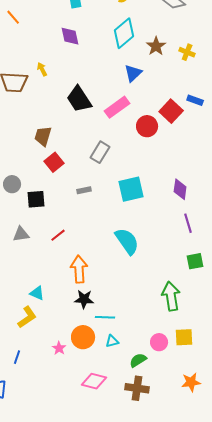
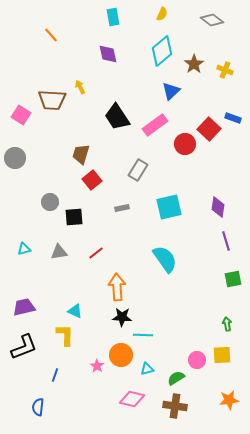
green arrow: (171, 296) -> (227, 324), moved, size x0.5
yellow L-shape: (27, 317) -> (65, 335), turned -55
cyan triangle: (112, 341) -> (147, 369), moved

